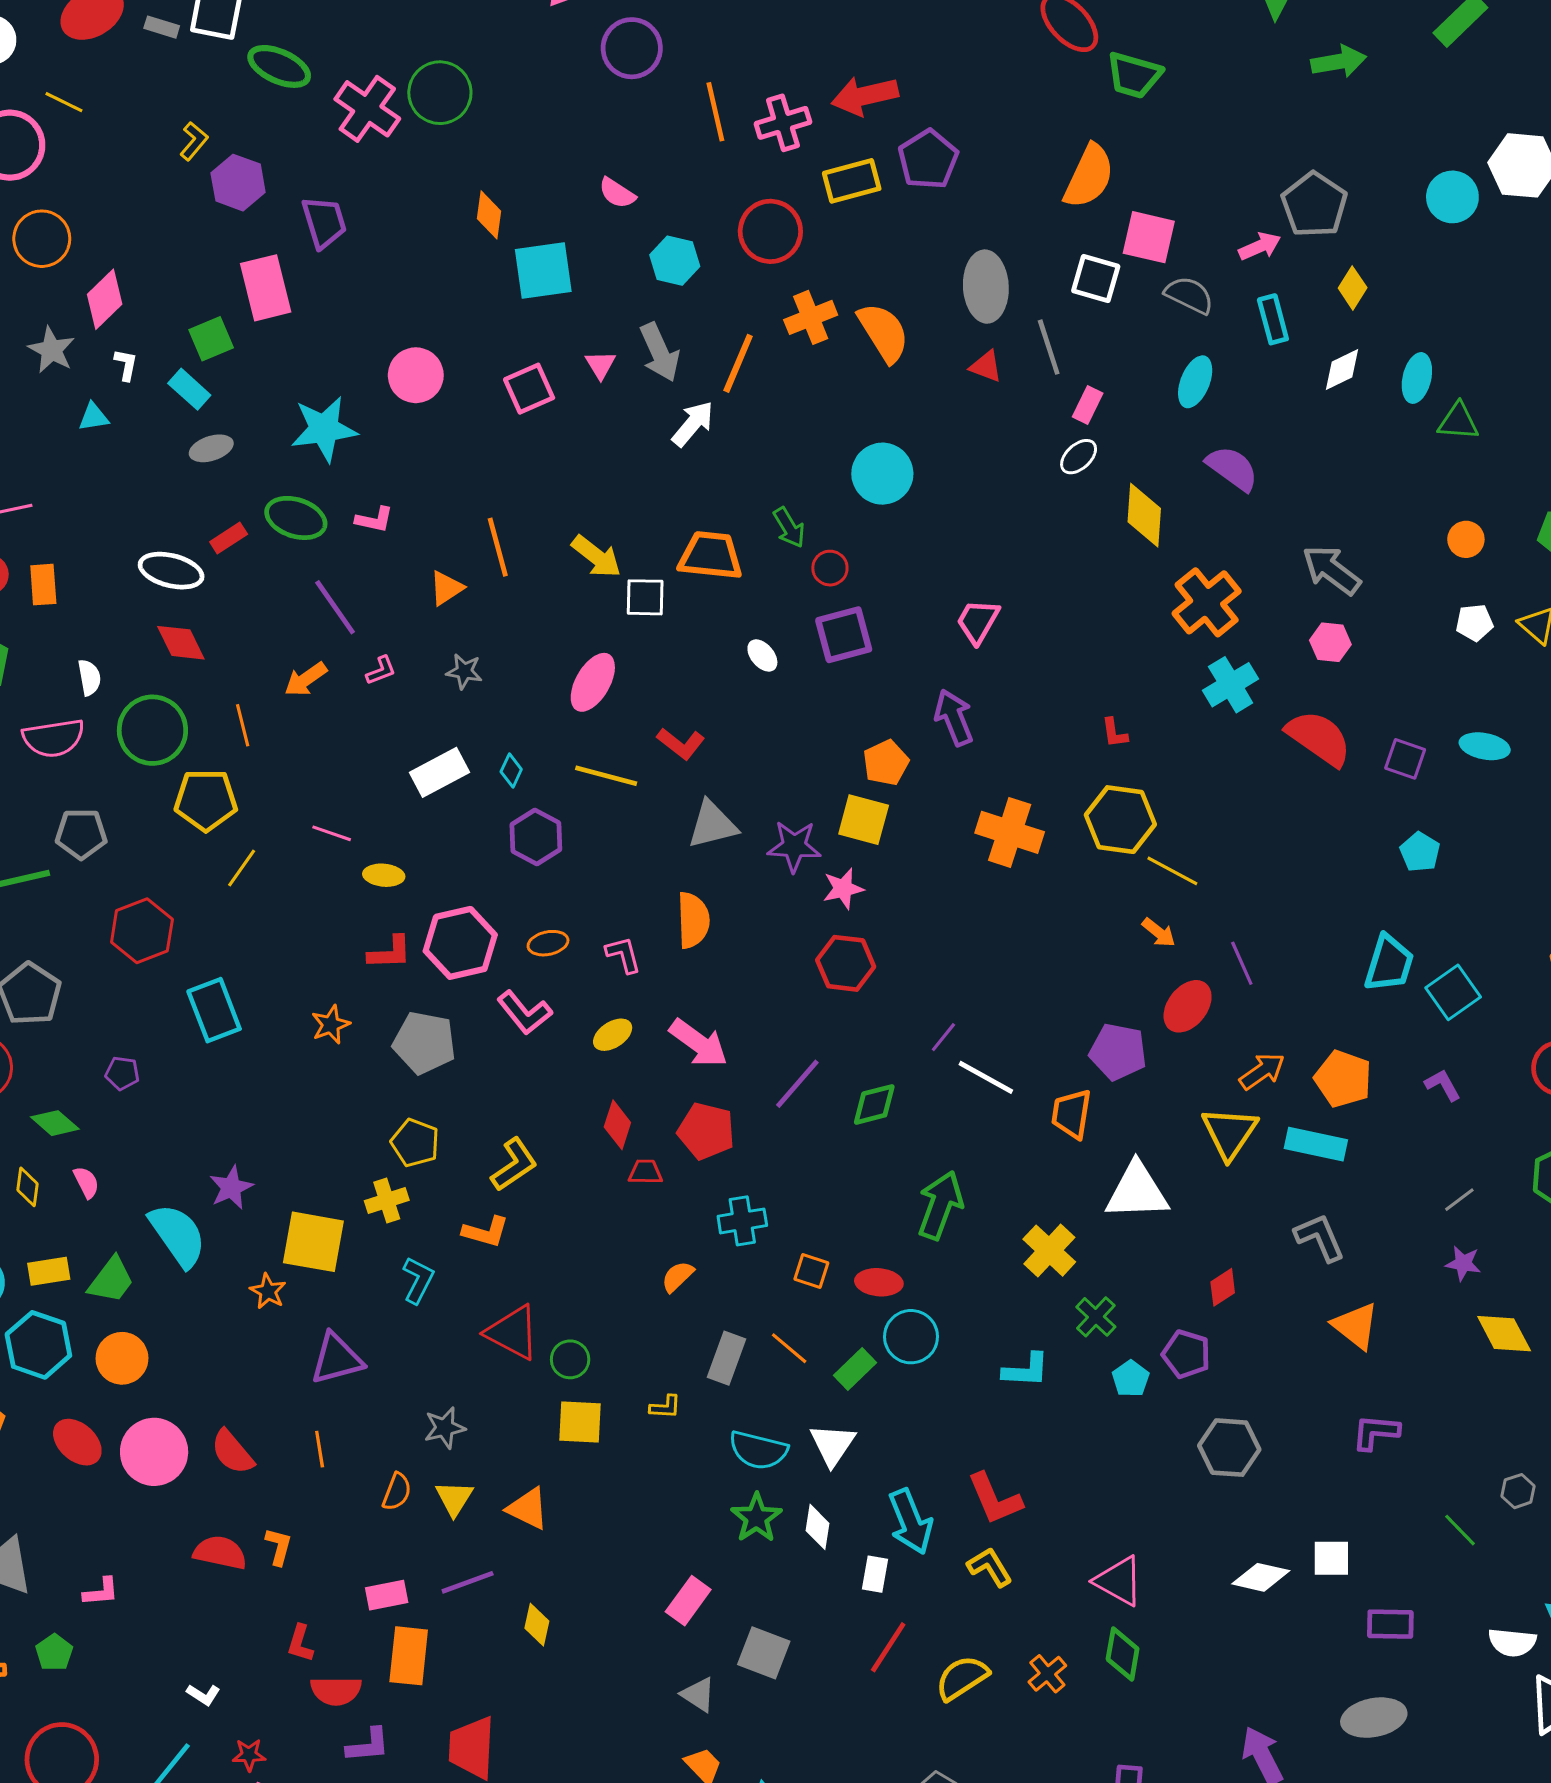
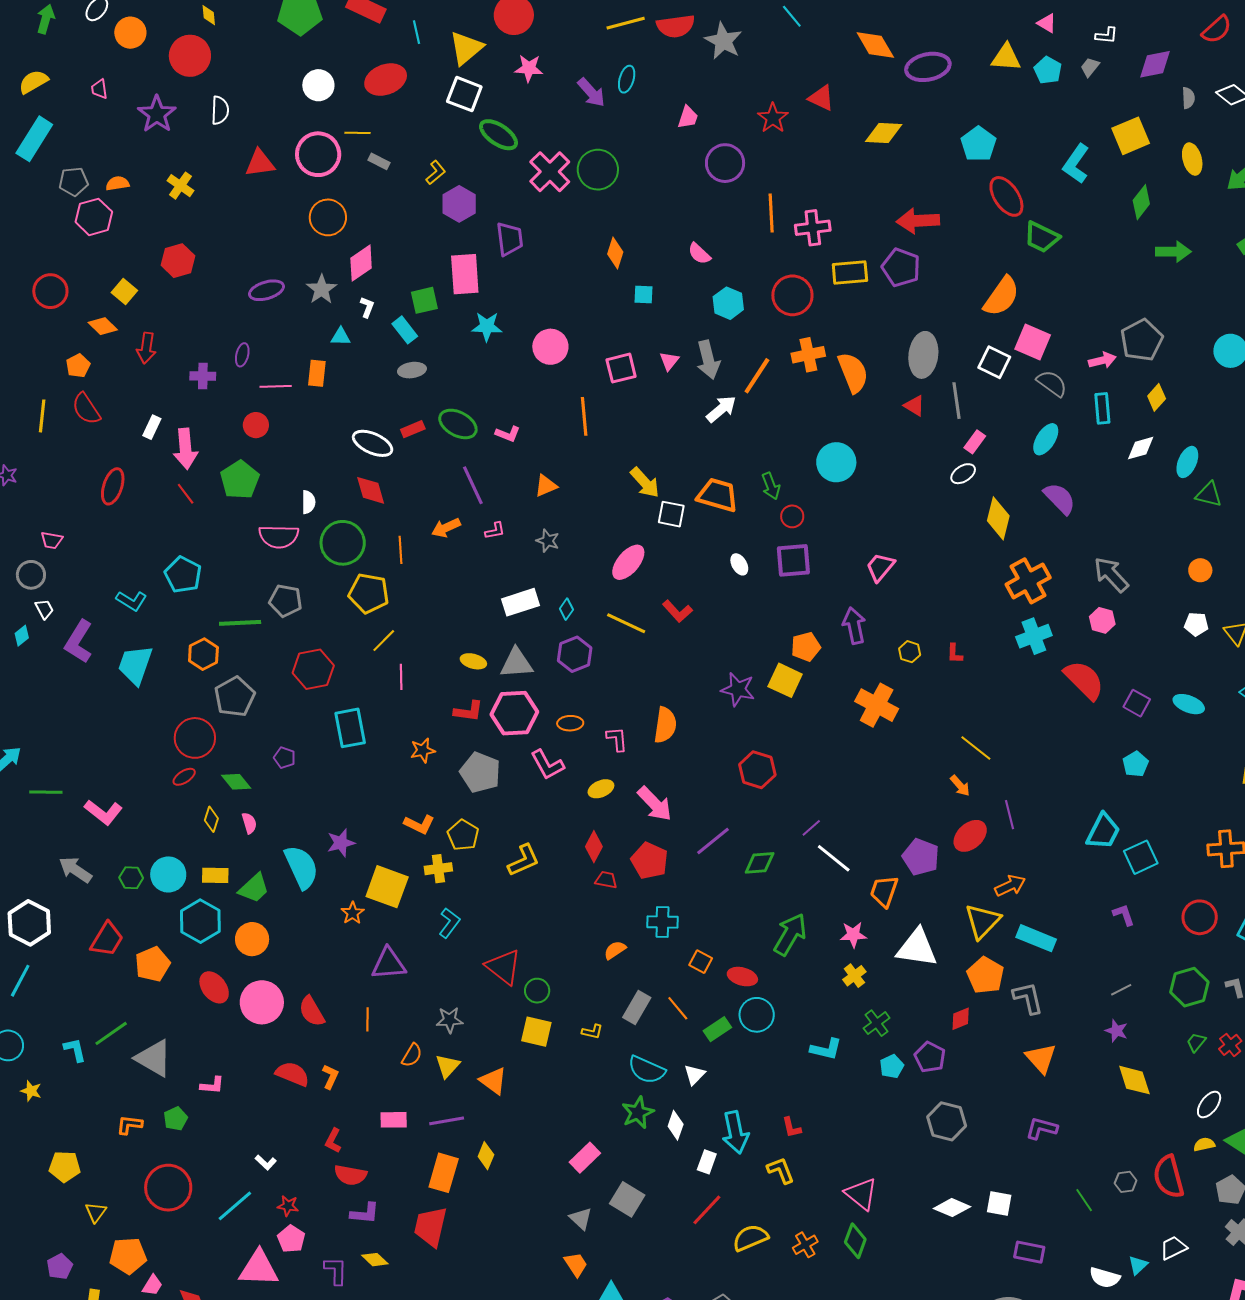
gray rectangle: (162, 27) -> (379, 161), moved
red arrow: (865, 96) -> (918, 221), moved
yellow line: (64, 102) -> (358, 133), turned -35
purple pentagon: (928, 159) -> (901, 267), turned -30
cyan square: (543, 270) -> (643, 295), size x0.5
cyan star: (324, 429) -> (487, 327), moved, size x0.7
orange line: (498, 547) -> (584, 416), moved
orange rectangle: (43, 585) -> (317, 373), moved
yellow hexagon: (1120, 820) -> (910, 652), moved, size x0.5
gray triangle: (712, 825) -> (516, 663), moved
pink line: (332, 833) -> (401, 677), moved, turned 60
pink star: (843, 889) -> (853, 935), moved
orange pentagon: (1343, 1079) -> (985, 975), moved
orange L-shape: (486, 1232) -> (419, 824), moved
yellow cross: (1049, 1251) -> (854, 976), size x0.7
white triangle: (833, 1445) -> (695, 1075), size x0.7
red L-shape: (995, 1499) -> (792, 1128), size x0.6
orange rectangle: (409, 1656) -> (444, 1173), moved

